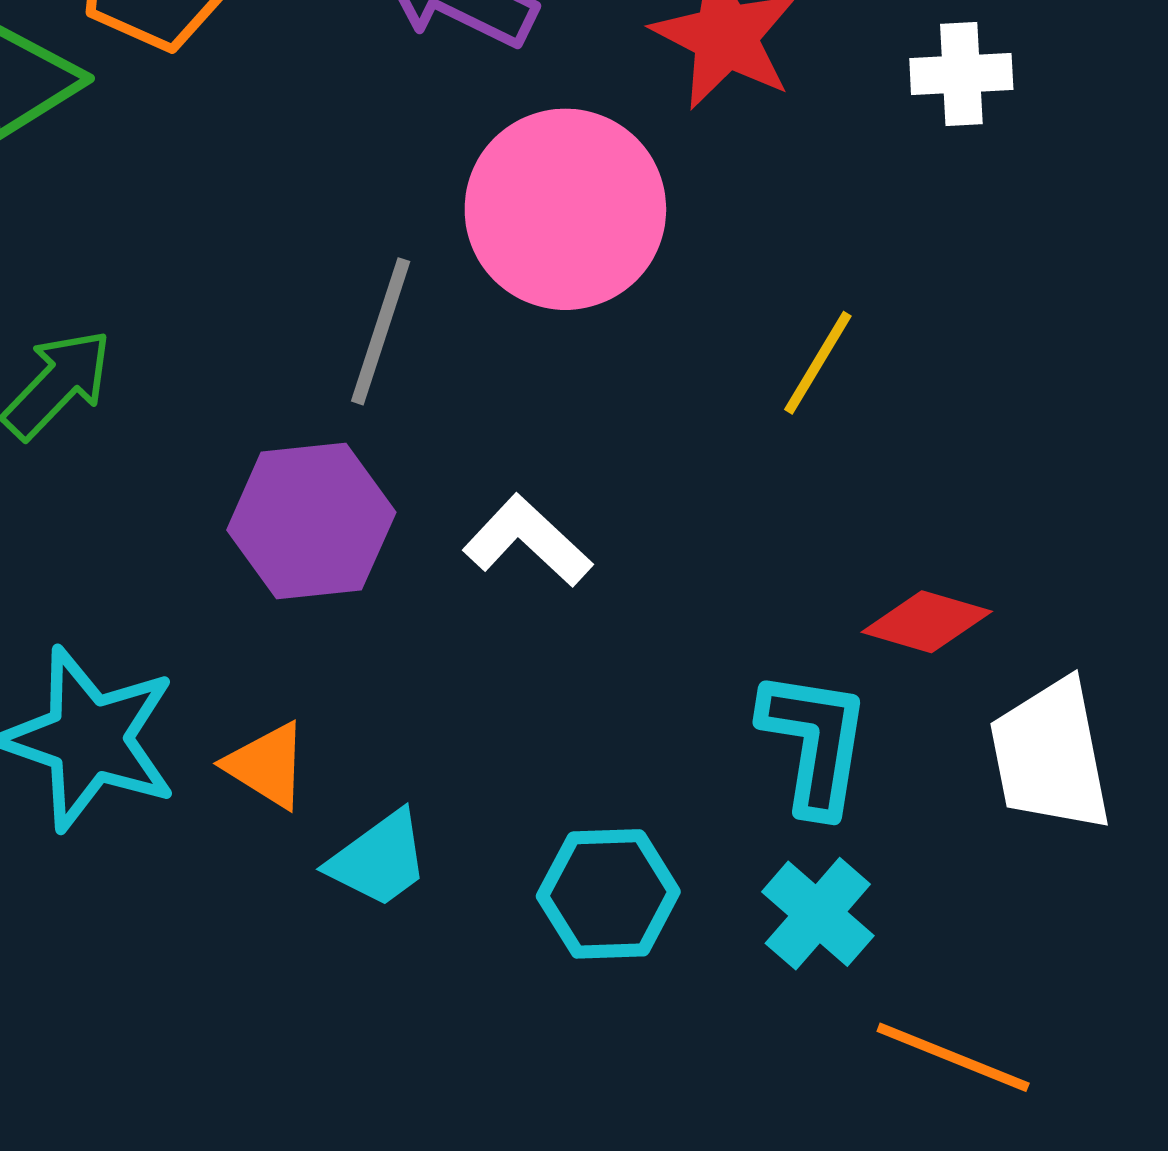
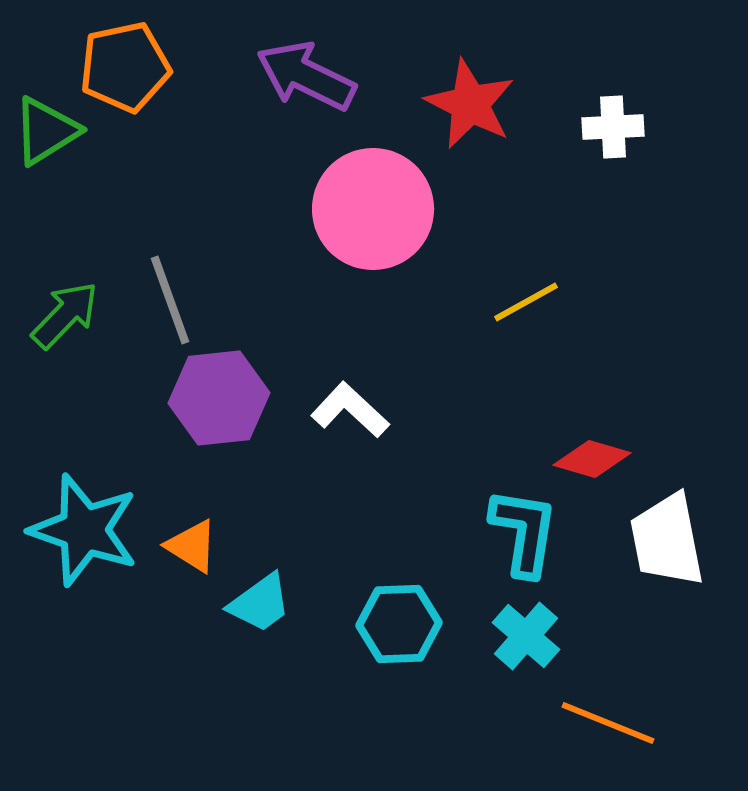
gray line: (381, 331) -> (170, 300), moved, turned -38
yellow line: (818, 363) -> (526, 302), turned 30

